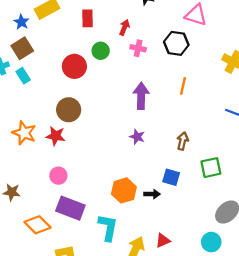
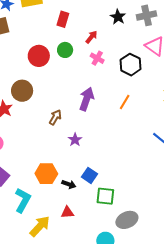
purple star: (137, 137) -> (75, 140), moved
brown arrow: (183, 141) -> (55, 117), moved
green square: (211, 168) -> (105, 196), moved
red triangle: (163, 241) -> (67, 212), moved

